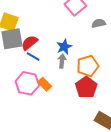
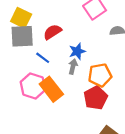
red semicircle: (29, 43) -> (52, 32), moved
orange rectangle: (45, 84) -> (51, 89), size x1.6

